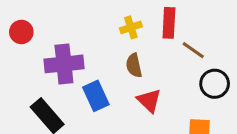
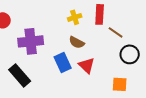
brown semicircle: (134, 65) -> (77, 42), turned -49
blue rectangle: (96, 96) -> (63, 62), moved

